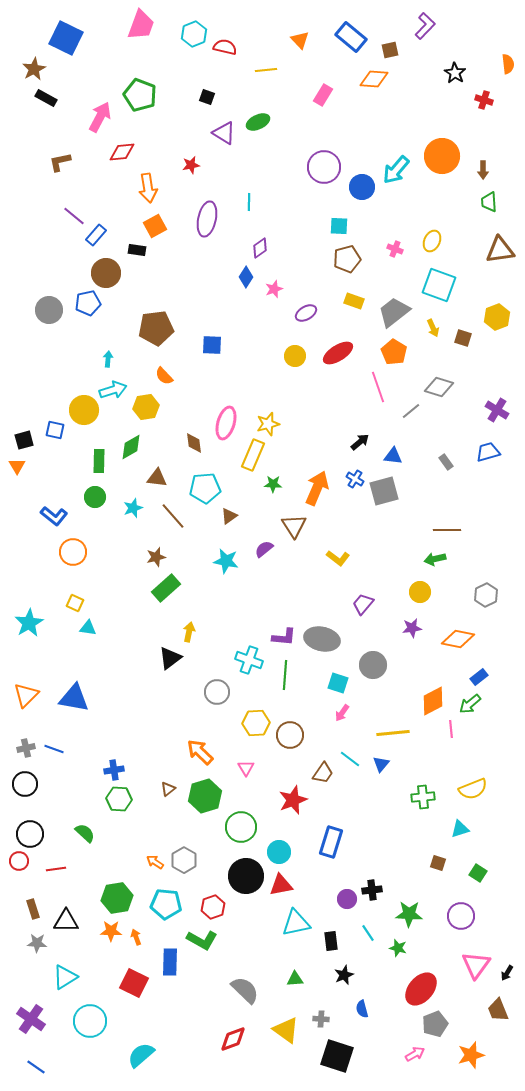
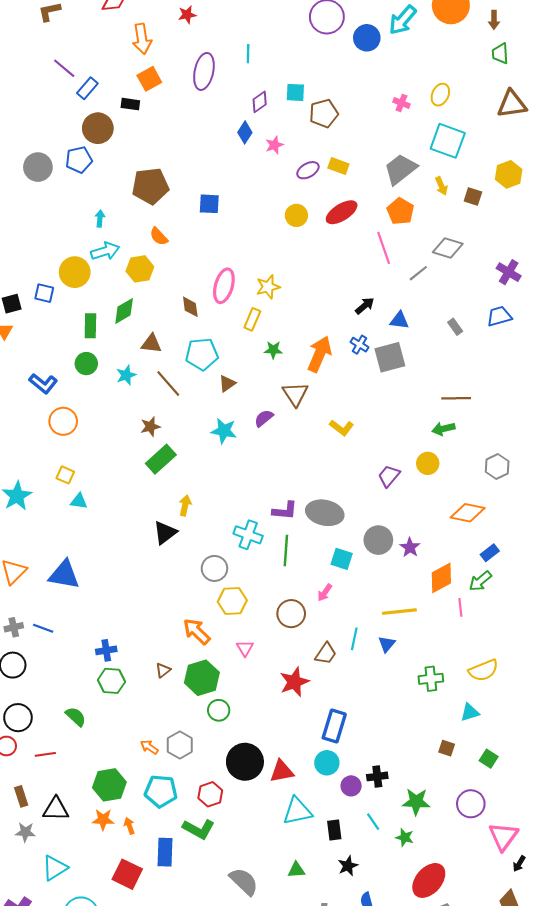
cyan square: (339, 226) -> (295, 92), moved
brown pentagon: (347, 259) -> (324, 113), moved
yellow rectangle: (354, 301) -> (338, 166), moved
yellow rectangle: (253, 455) -> (252, 319), size x0.7
purple trapezoid: (363, 604) -> (389, 476), moved
purple star: (412, 628) -> (410, 547), moved, turned -30
pink arrow: (342, 713) -> (325, 593), moved
yellow hexagon: (256, 723) -> (232, 601), moved
cyan line: (350, 759) -> (354, 639), turned 65
green circle: (241, 827) -> (219, 710), moved, size x0.7
cyan circle: (279, 852) -> (327, 763), moved
pink triangle: (476, 965) -> (503, 836), moved

